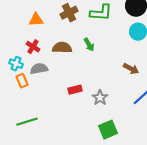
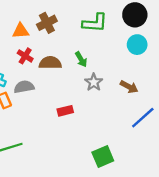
brown cross: (69, 13) -> (47, 23), moved
red cross: (33, 47) -> (25, 56), moved
gray star: (100, 98) -> (94, 82), moved

